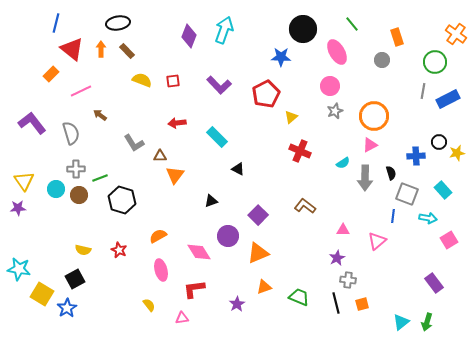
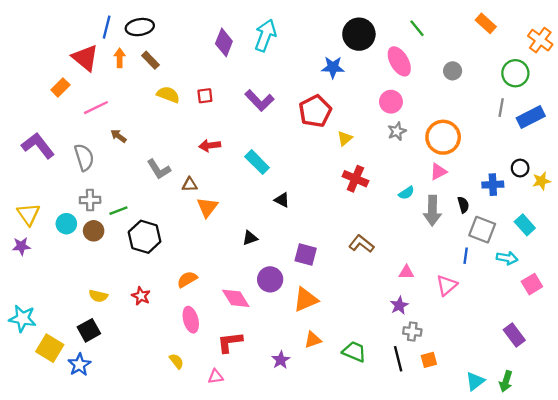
blue line: (56, 23) -> (107, 27), moved
orange rectangle: (397, 37) -> (486, 23), moved, turned -30
purple square: (258, 215) -> (306, 254), turned -30

